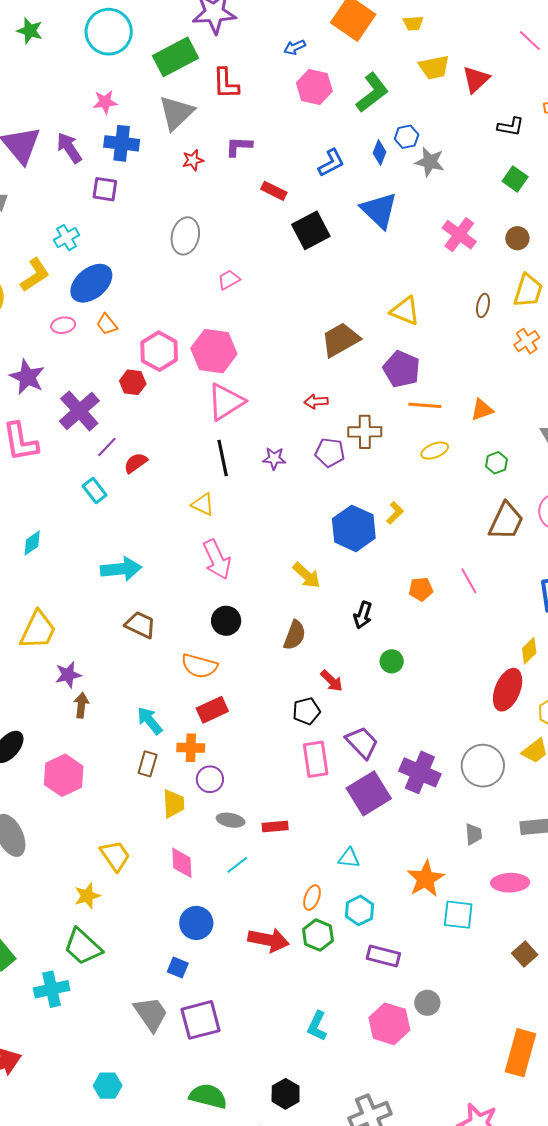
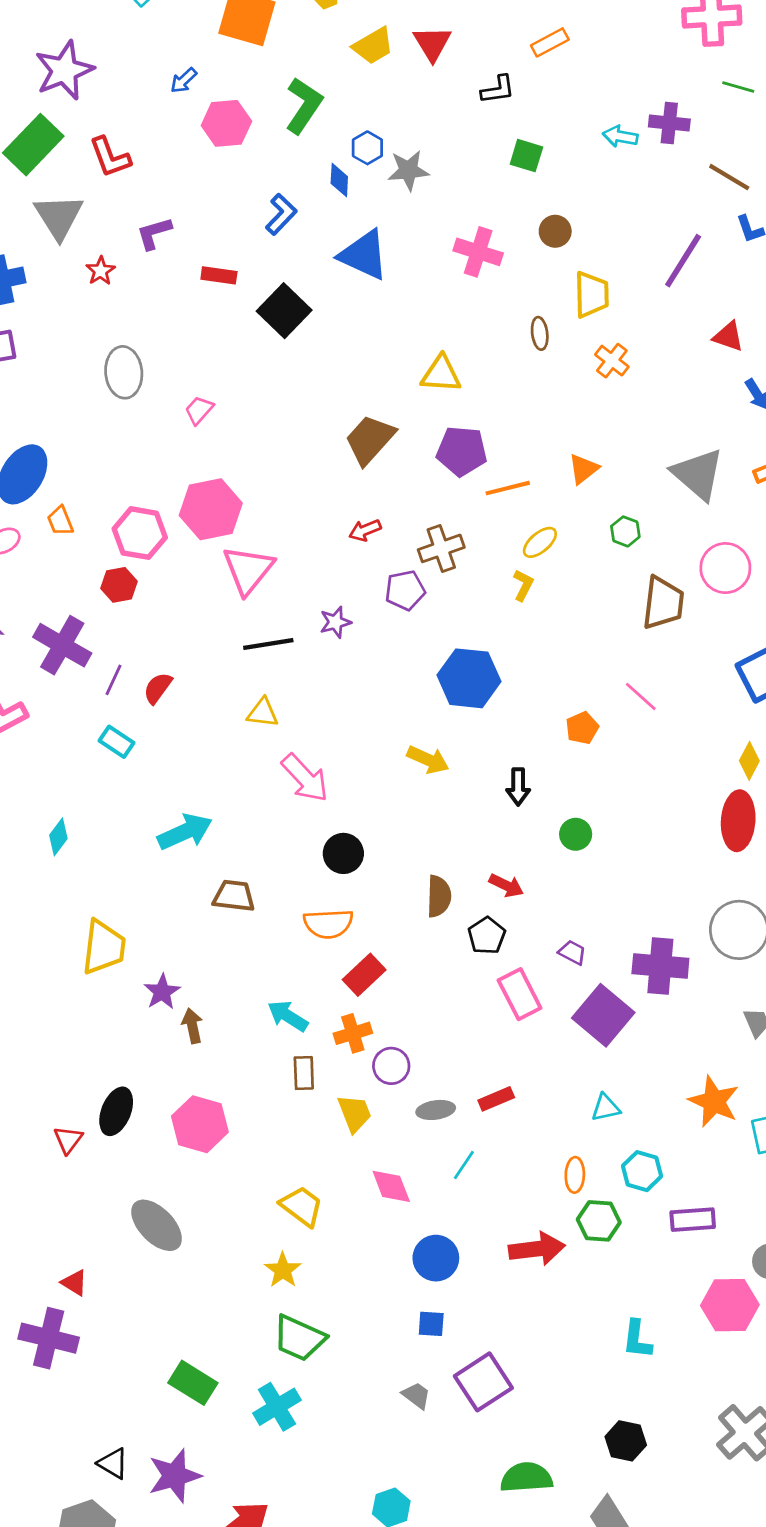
orange trapezoid: (107, 324) -> (60, 521), turned 35
black line: (223, 458) -> (268, 644), turned -69
yellow L-shape: (395, 513) -> (523, 585), moved
brown semicircle: (295, 635) -> (439, 896), moved
purple trapezoid: (362, 743) -> (572, 952), size x0.6
gray trapezoid: (151, 1014) -> (416, 1395), size x0.6

